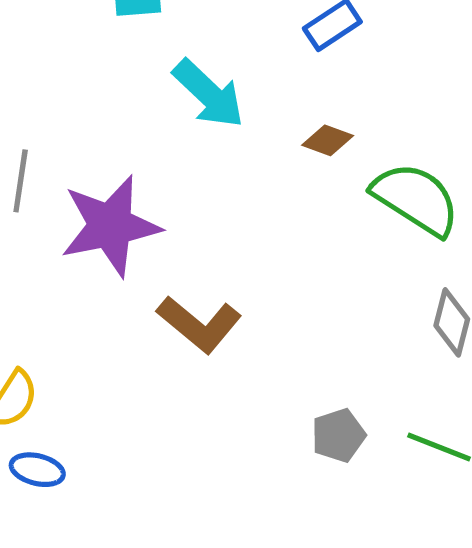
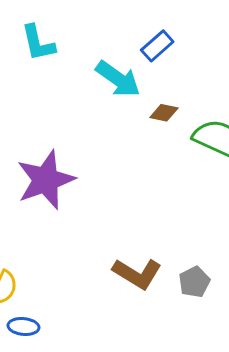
cyan arrow: (209, 94) -> (118, 79), moved
brown L-shape: (199, 324) -> (137, 274), moved

